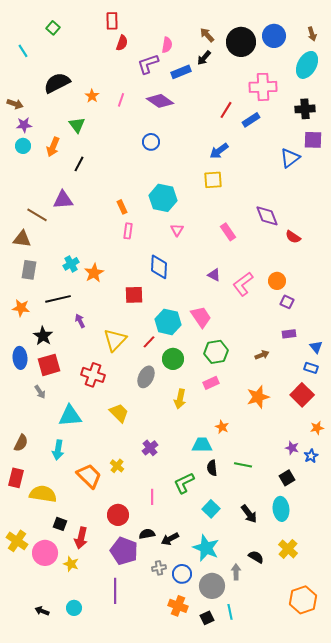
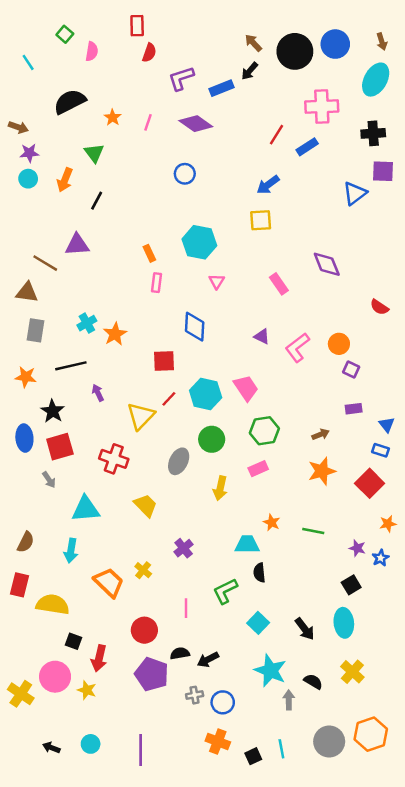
pink semicircle: (167, 45) -> (92, 51), moved
red semicircle: (293, 237) -> (379, 307), moved
red line: (149, 342) -> (169, 399), moved
orange star: (258, 397) -> (322, 471), moved
green line: (243, 465) -> (313, 531), moved
yellow cross: (17, 541) -> (21, 694), moved
cyan star: (206, 548) -> (270, 671), moved
gray circle: (212, 586) -> (329, 742), moved
purple line: (115, 591) -> (141, 750), moved

